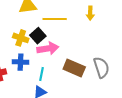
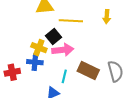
yellow cross: (21, 38) -> (39, 48), moved
cyan line: (42, 74) -> (64, 76), moved

